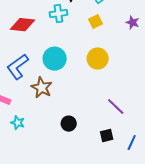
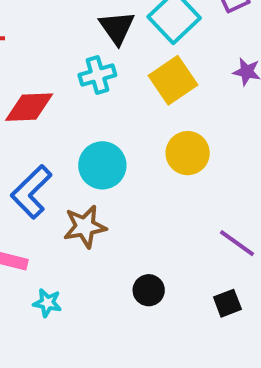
yellow square: (96, 21) -> (173, 80), size x1.6
brown star: (42, 88) -> (85, 227), turned -30

